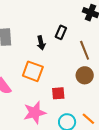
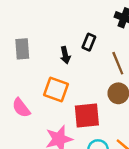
red square: (58, 93) -> (87, 115), size x1.6

